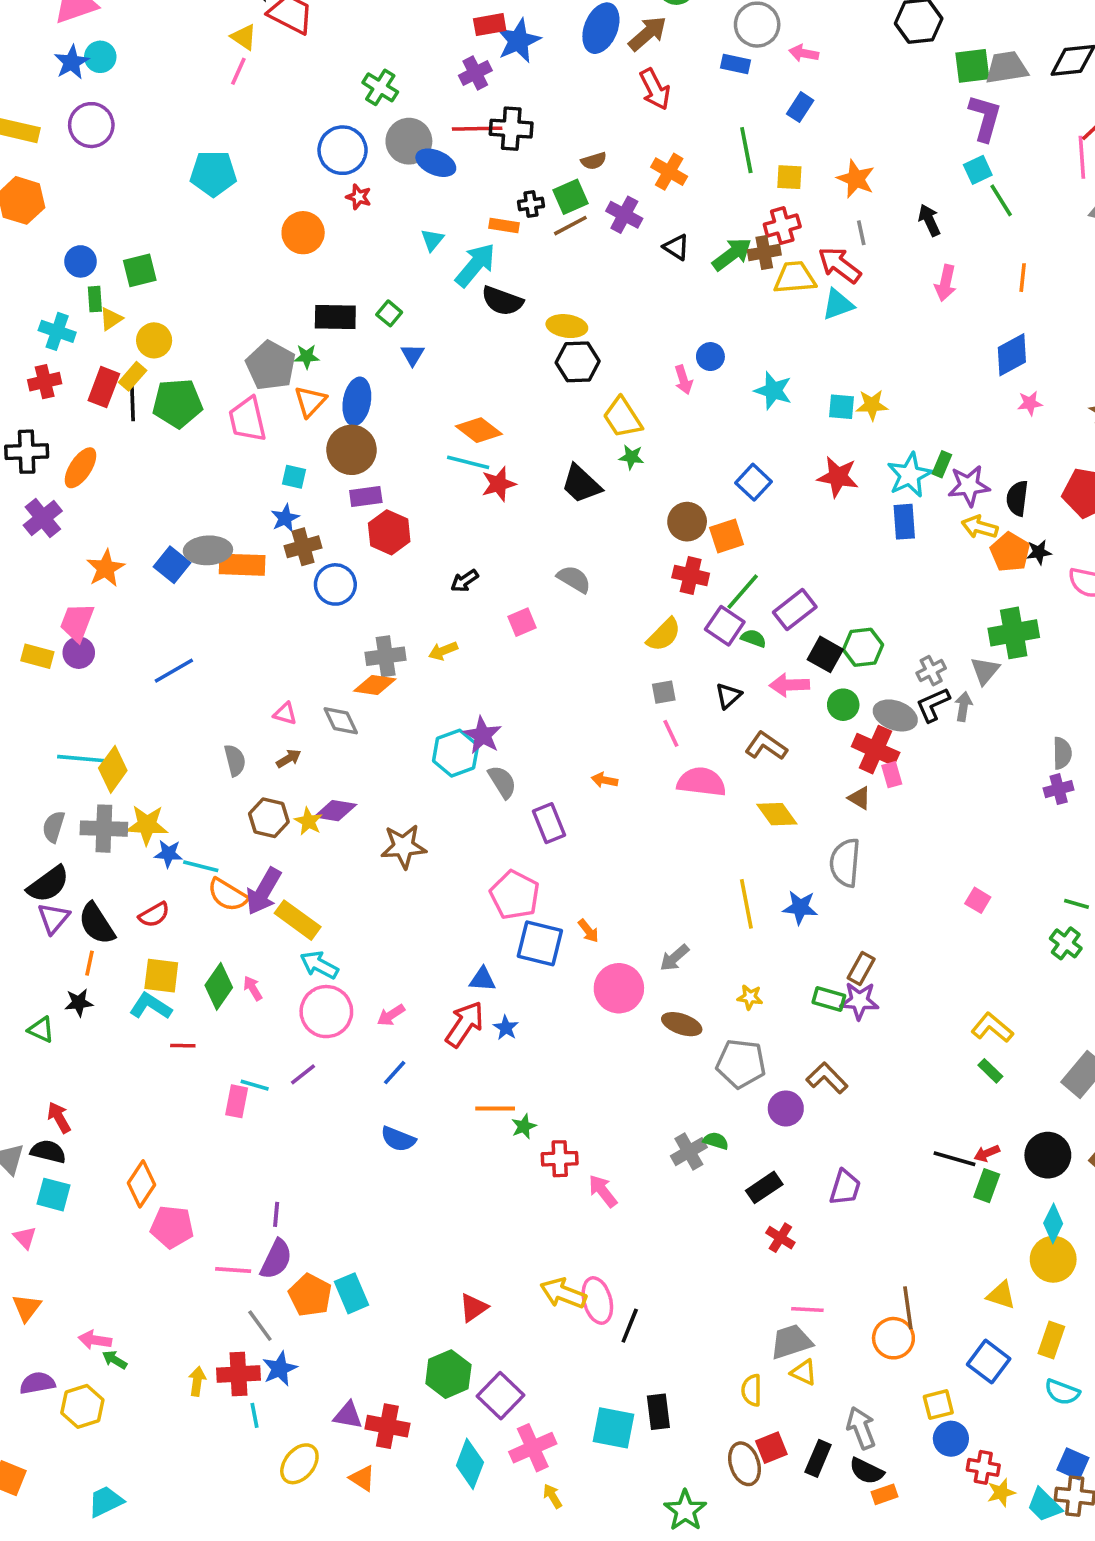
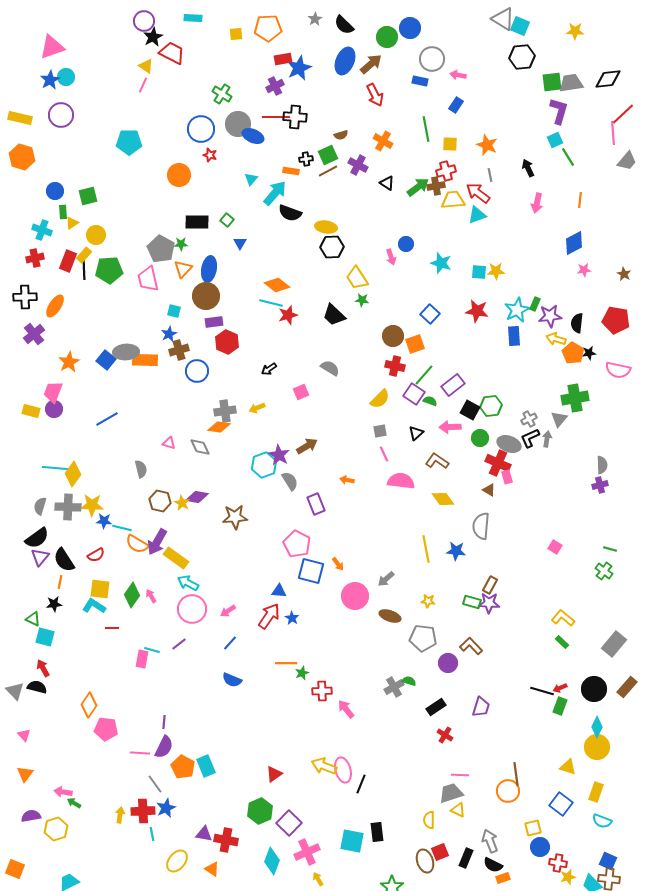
brown arrow: (289, 759) -> (307, 446), moved, size x1.5
cyan square: (54, 1195) -> (45, 637), moved

